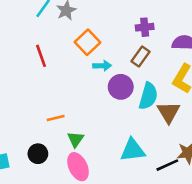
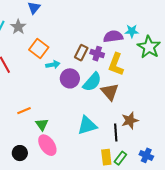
purple cross: (145, 27) -> (97, 54), moved, turned 32
cyan semicircle: (148, 96) -> (92, 82), turned 35
black circle: (38, 154) -> (20, 153), moved
black line: (167, 165) -> (116, 132), turned -60

